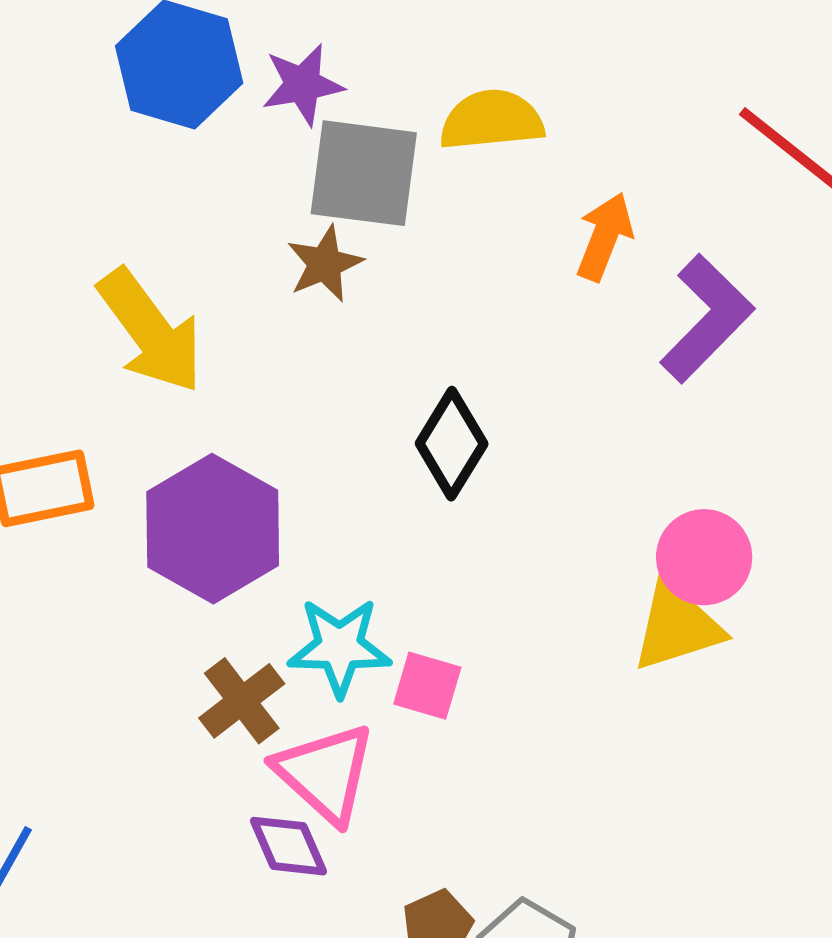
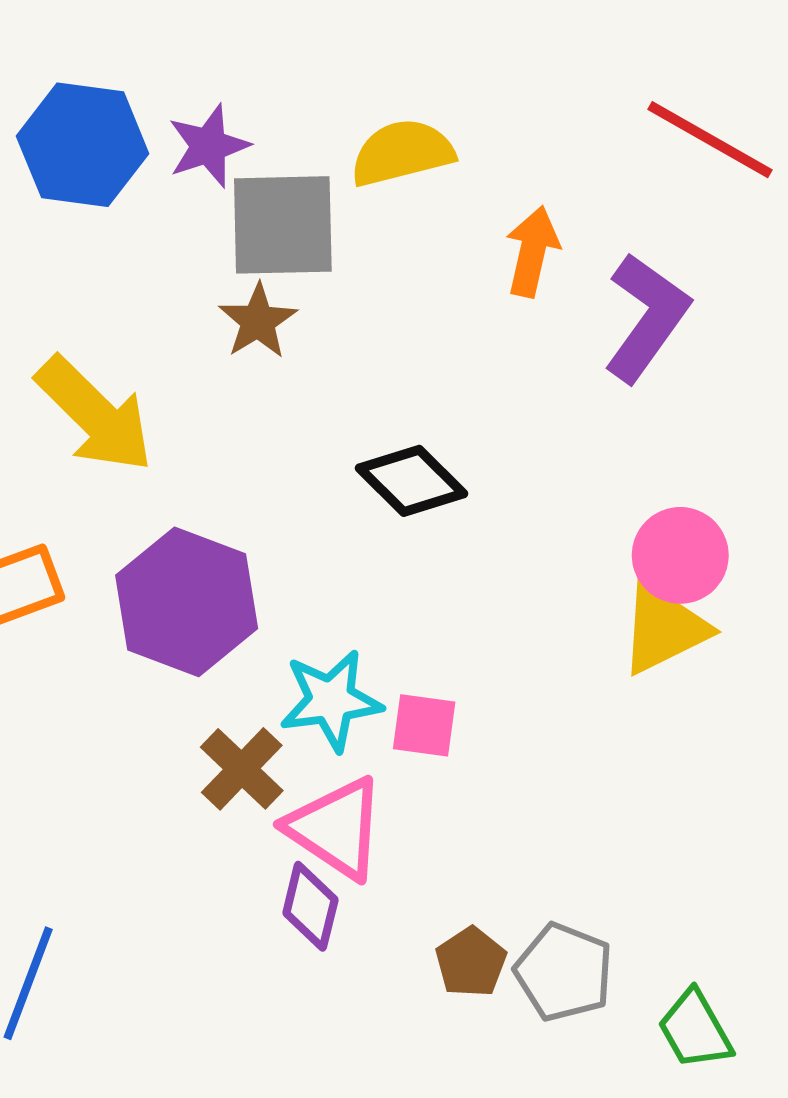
black diamond: (452, 444) -> (412, 481), turned -68
purple diamond: (288, 846) -> (310, 906), turned 46

